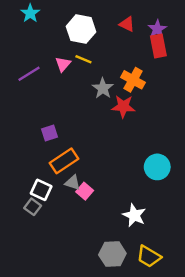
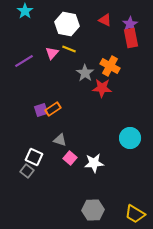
orange rectangle: (64, 161) -> (53, 109), moved, size x0.7
gray triangle: (73, 183) -> (60, 140), moved
white star: (134, 215) -> (94, 163), moved, turned -30
yellow trapezoid: (149, 256) -> (135, 214), moved

